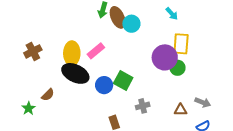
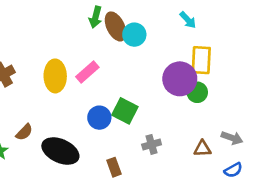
black ellipse: (75, 73) -> (60, 151), moved

